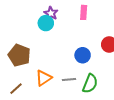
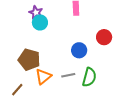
purple star: (51, 13) -> (36, 13), moved
brown pentagon: (19, 55) -> (29, 60), moved

